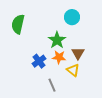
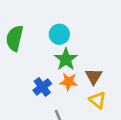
cyan circle: (72, 17) -> (59, 34), moved
yellow triangle: (73, 70) -> (98, 100), moved

